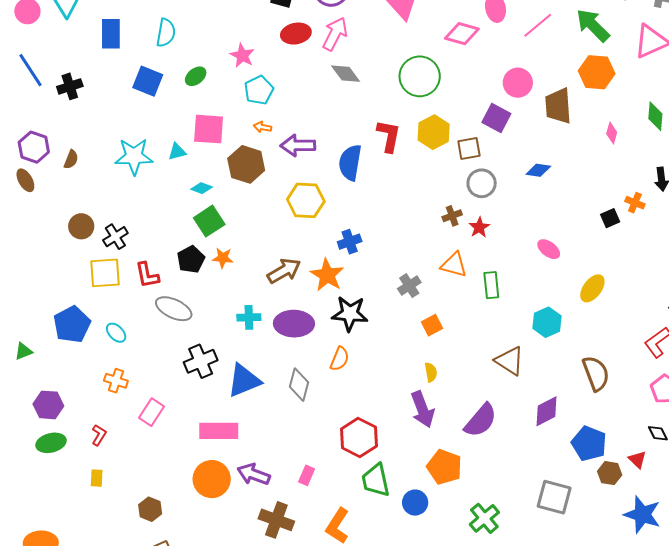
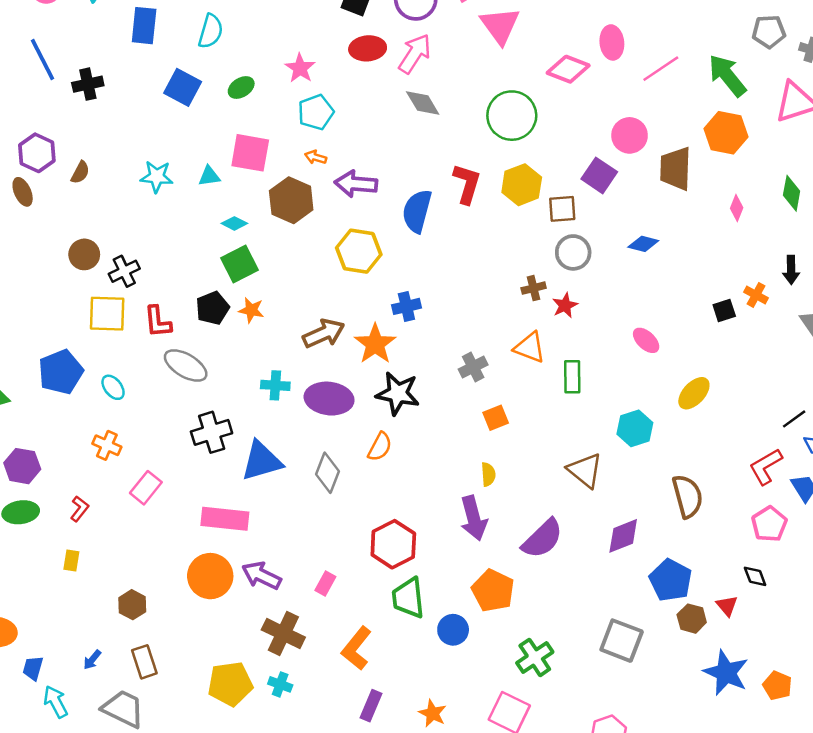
cyan star: (134, 156) -> (157, 177), size x0.7

